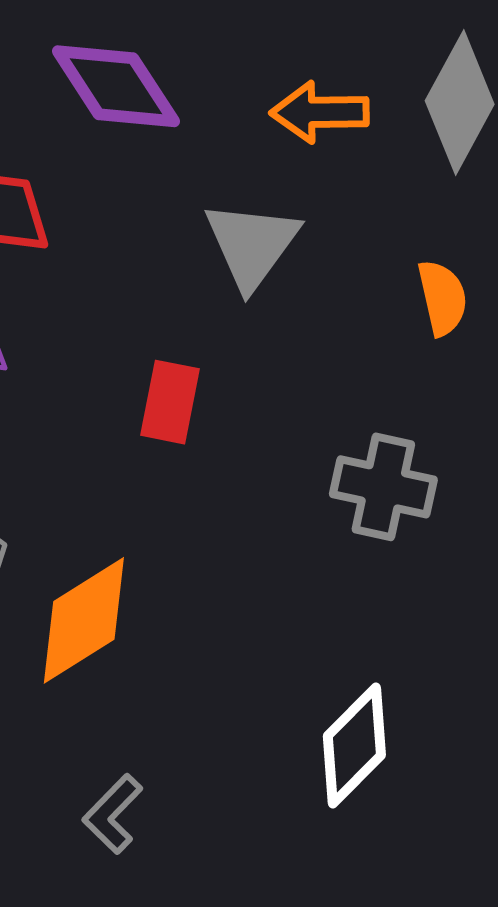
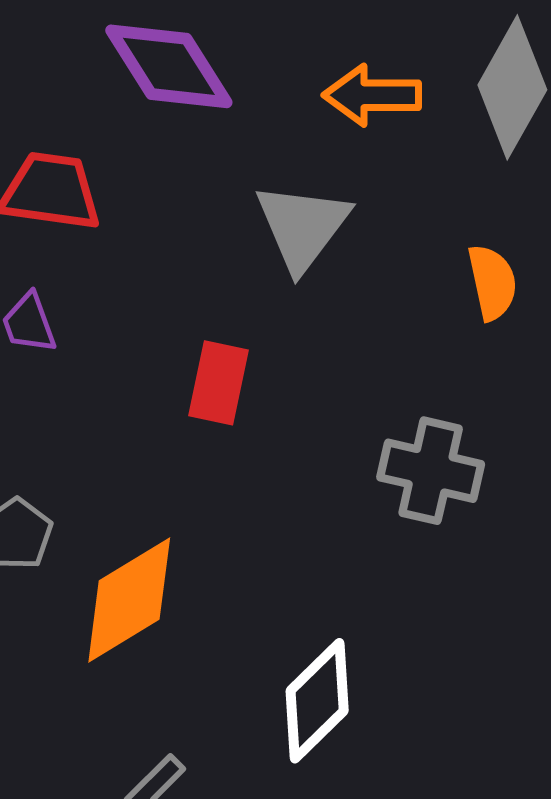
white diamond: (354, 745) -> (317, 701), moved

